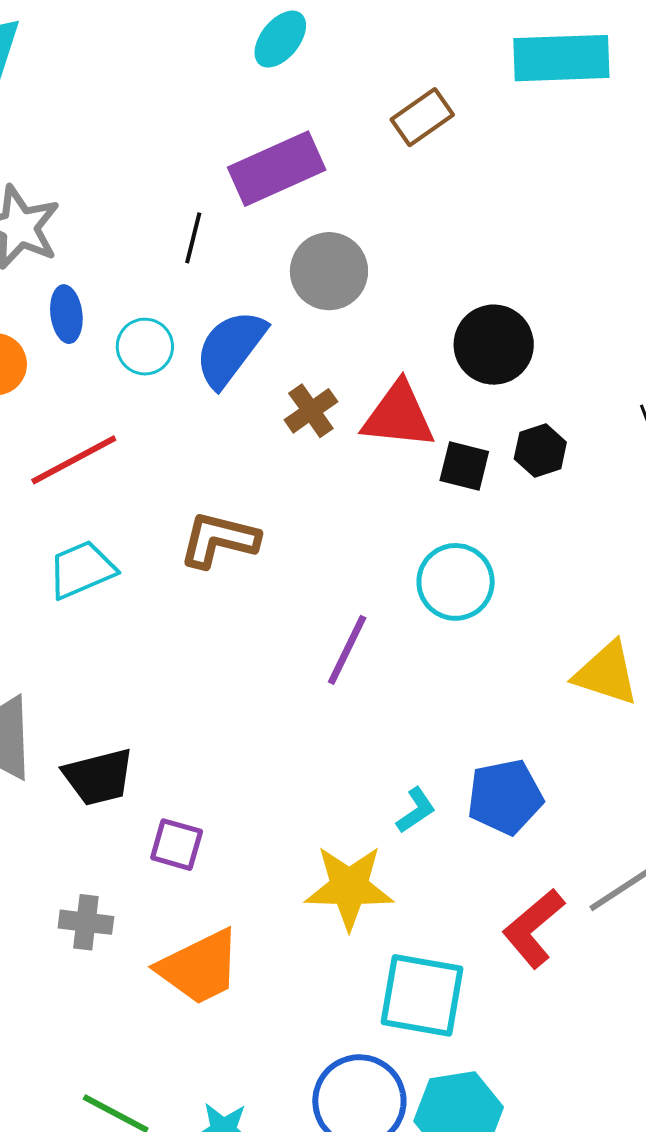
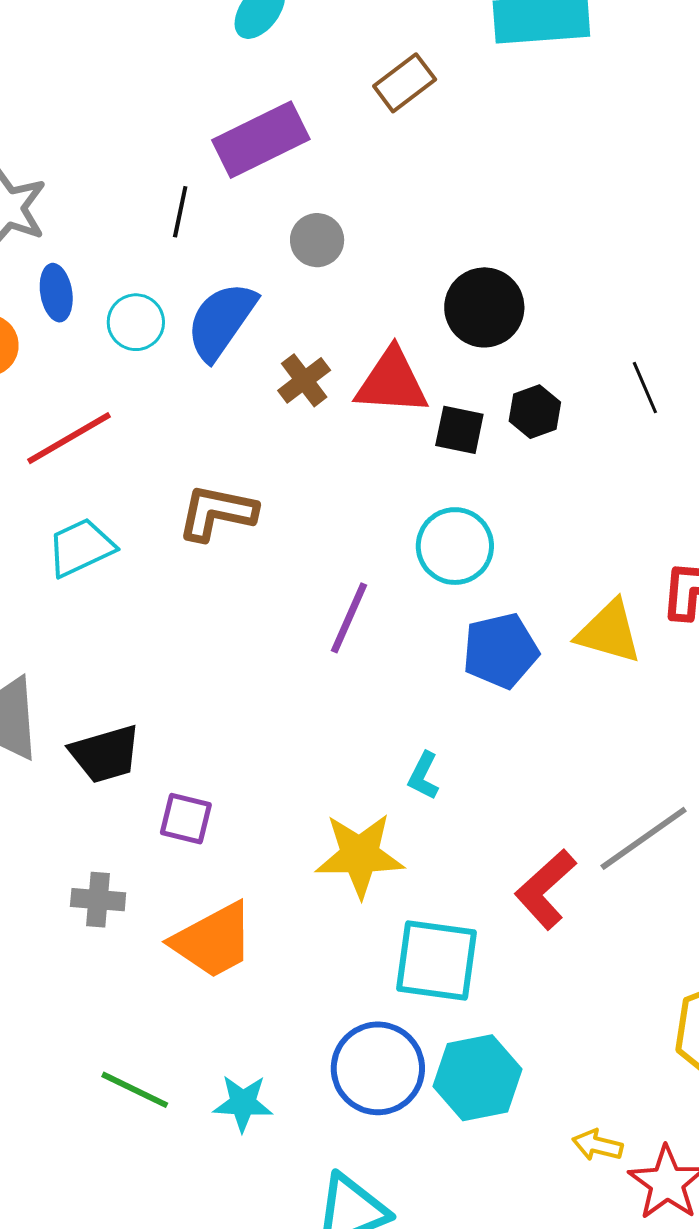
gray circle: (329, 271) -> (317, 240), size x0.7
blue pentagon: (505, 797) -> (500, 651), moved
cyan L-shape: (416, 810) -> (424, 776), turned 153

